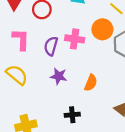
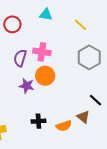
orange circle: (102, 29) -> (45, 76), moved
orange semicircle: (91, 83) -> (64, 126), moved, turned 49

